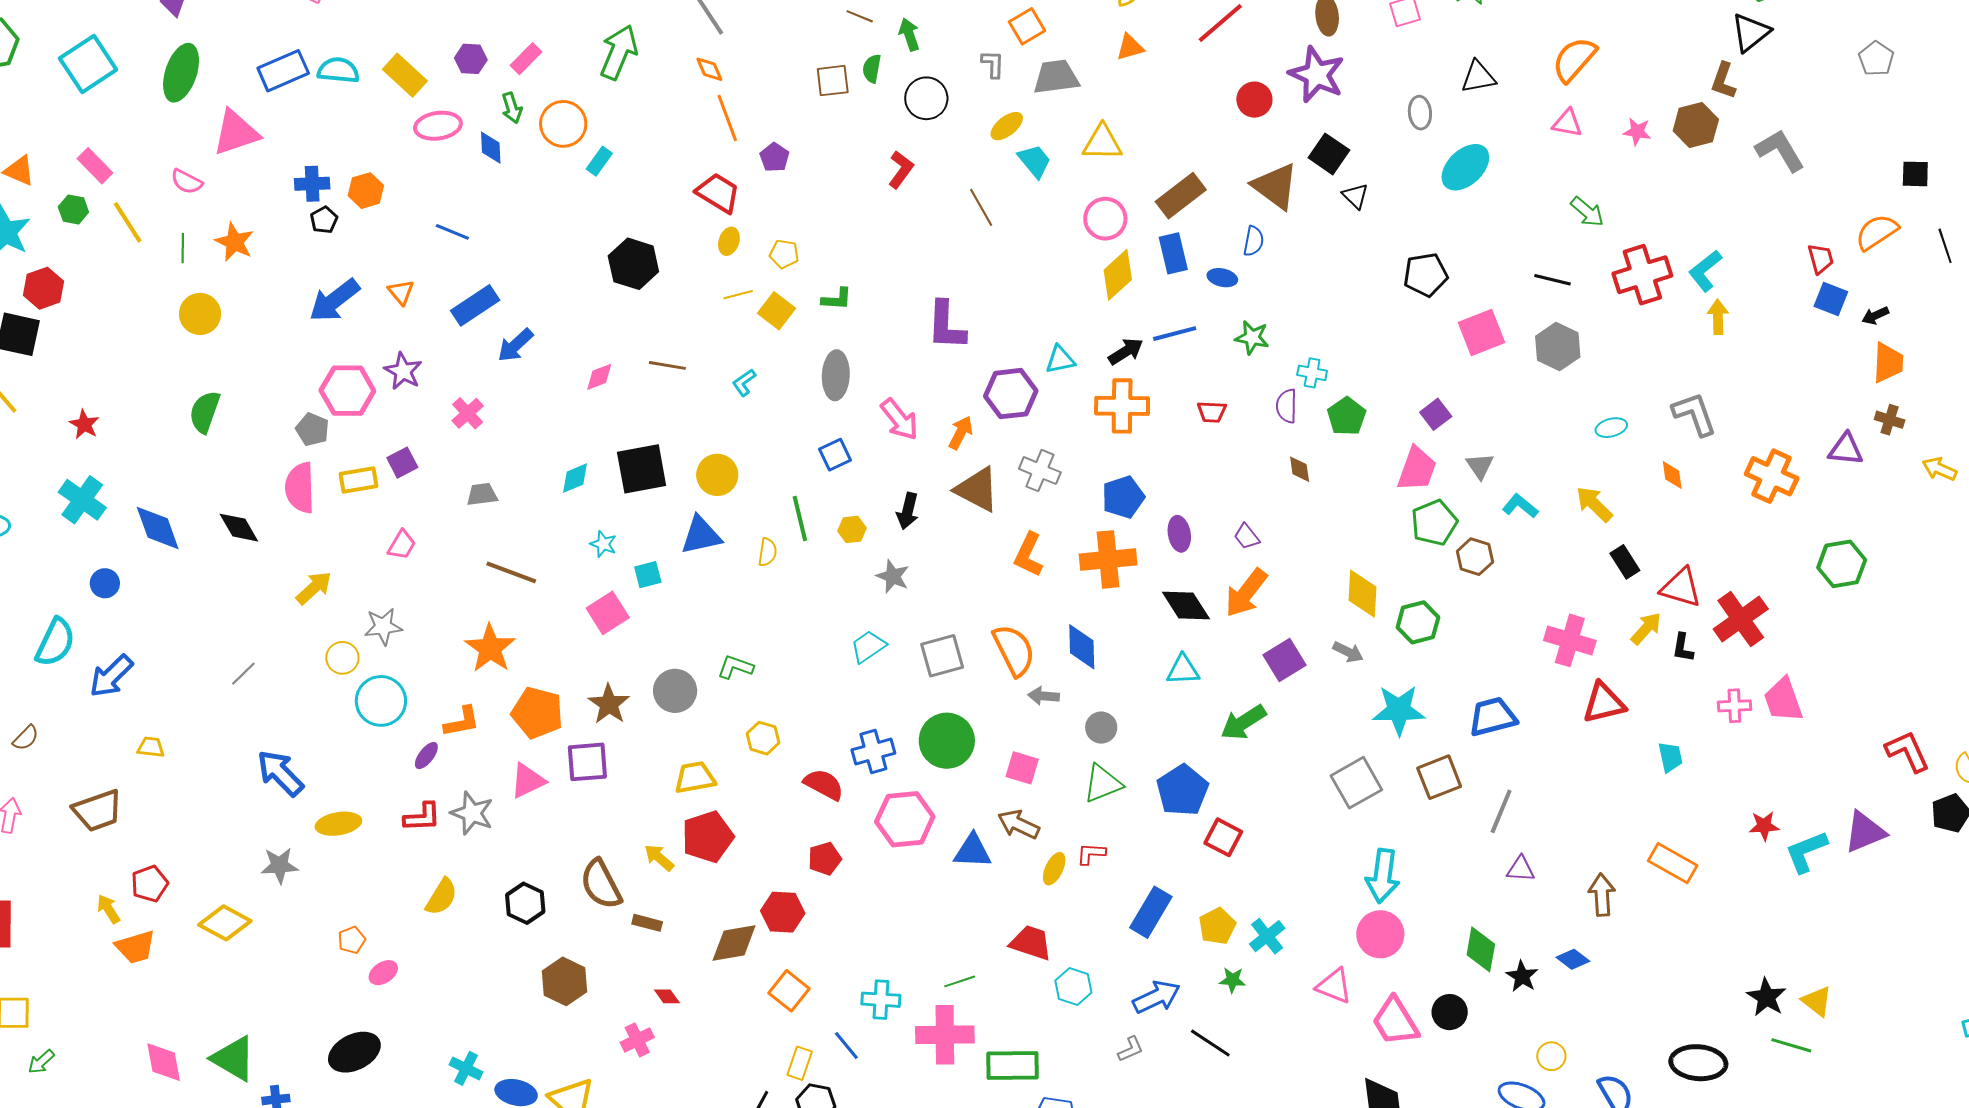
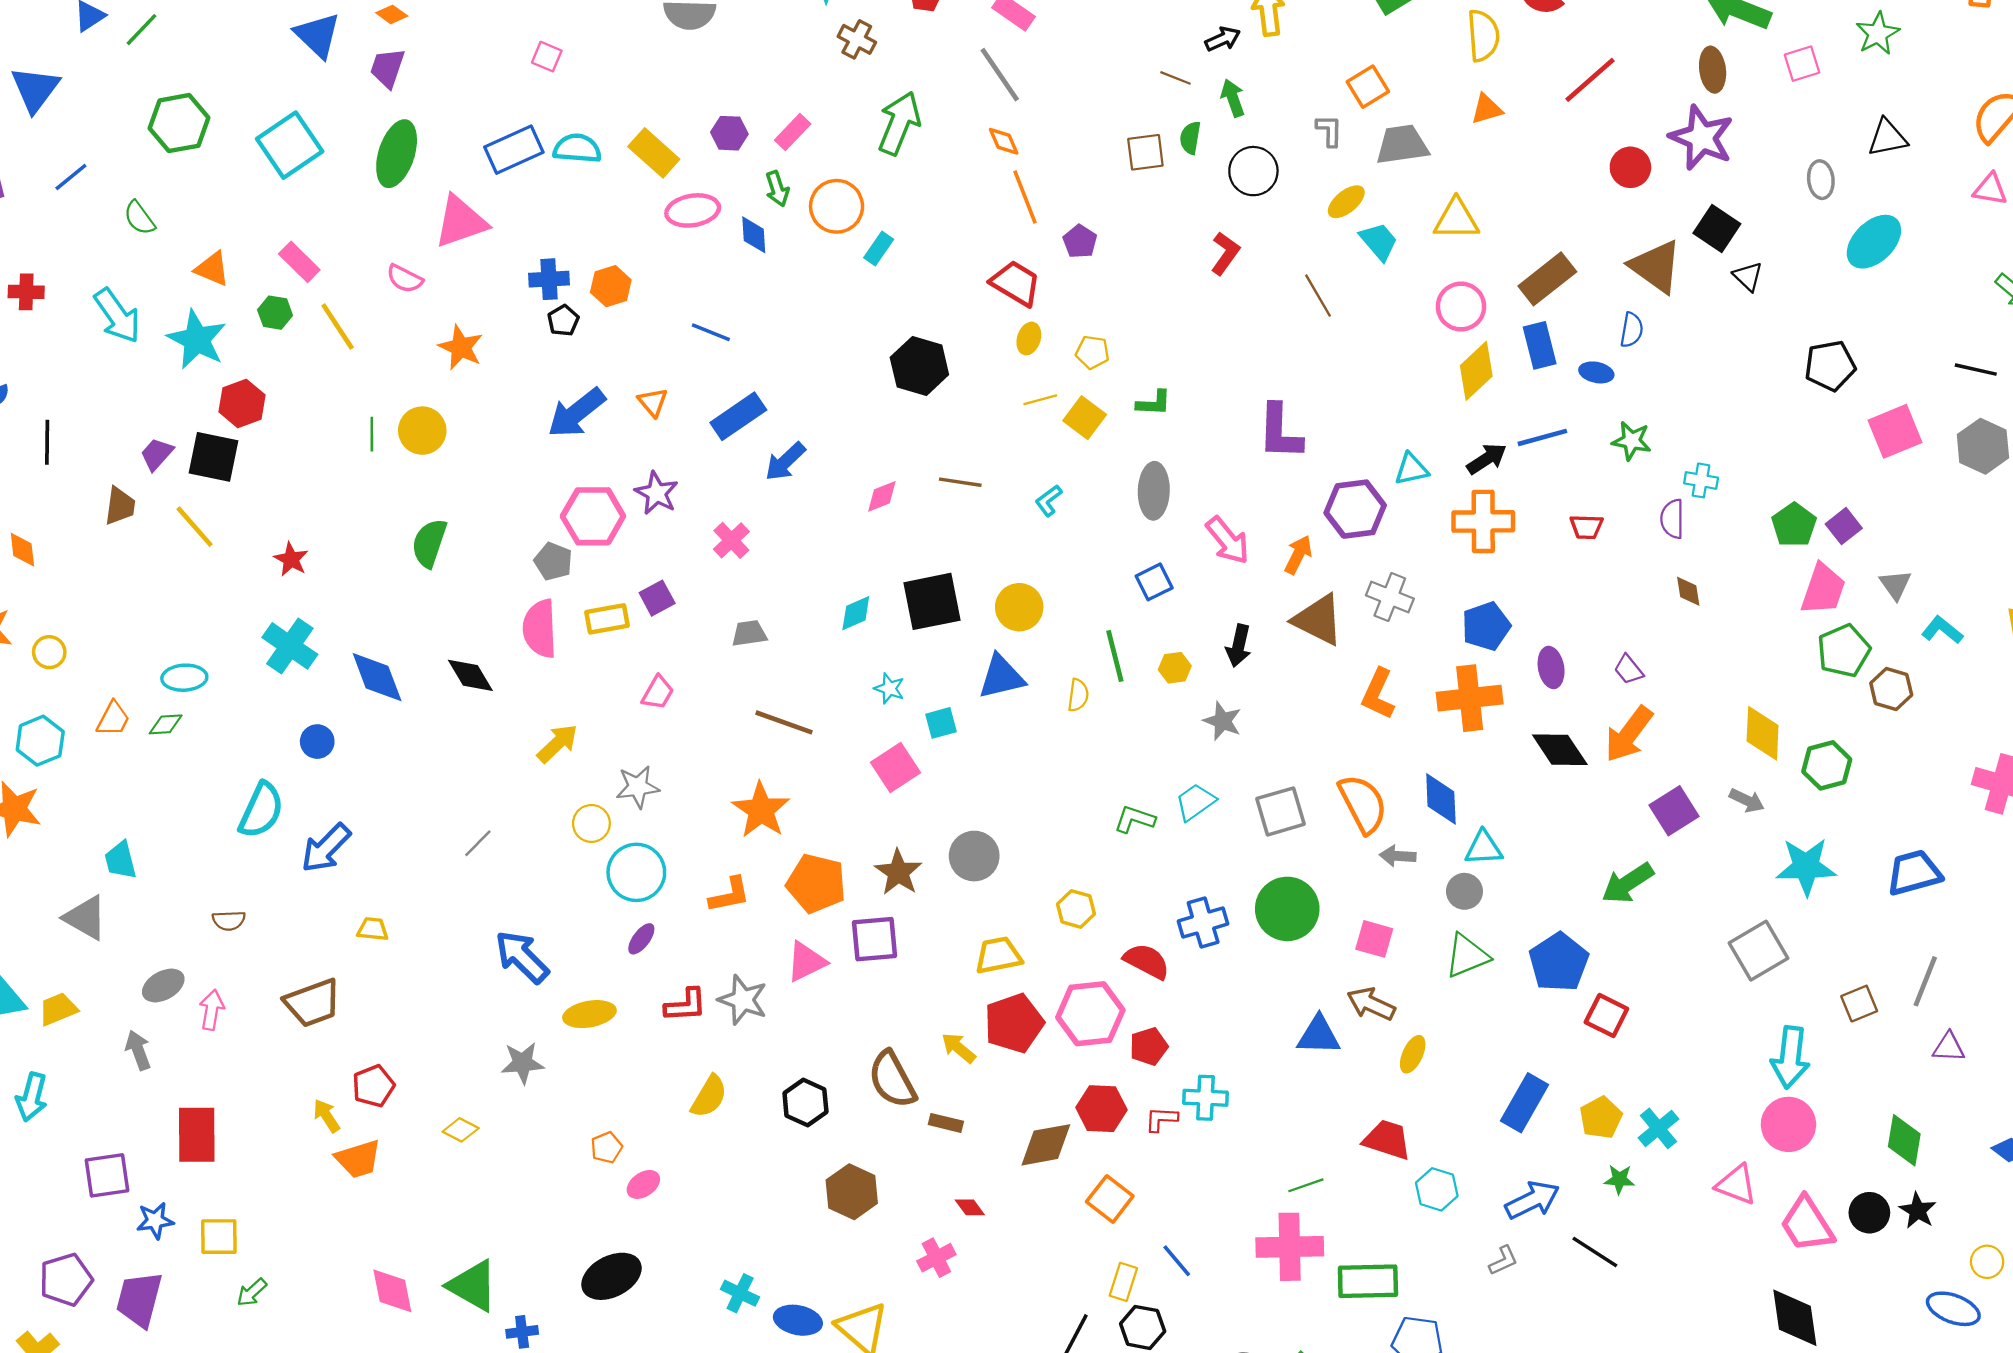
green line: (183, 248) -> (372, 434), moved
green pentagon: (1347, 416) -> (1794, 525), moved
green L-shape: (735, 667) -> (1135, 819), moved
cyan triangle: (1183, 670) -> (1484, 848), moved
brown semicircle: (26, 738) -> (229, 921), turned 44
purple ellipse: (426, 756) -> (641, 939), moved
brown square: (1439, 777) -> (1859, 1004), moved, size x0.7
pink hexagon: (905, 819) -> (1090, 1014), moved
red L-shape: (1091, 854) -> (1161, 1119), moved
yellow diamond: (225, 923) -> (461, 1130), size x0.6
black star: (1522, 976) -> (1918, 1211), moved
cyan cross: (881, 1000) -> (1205, 1098), moved

